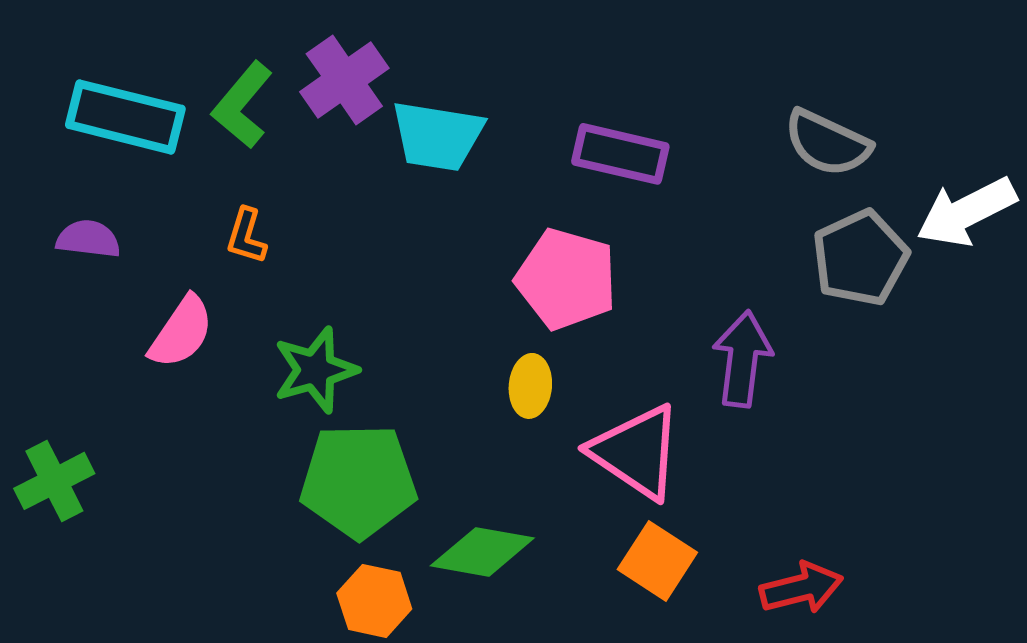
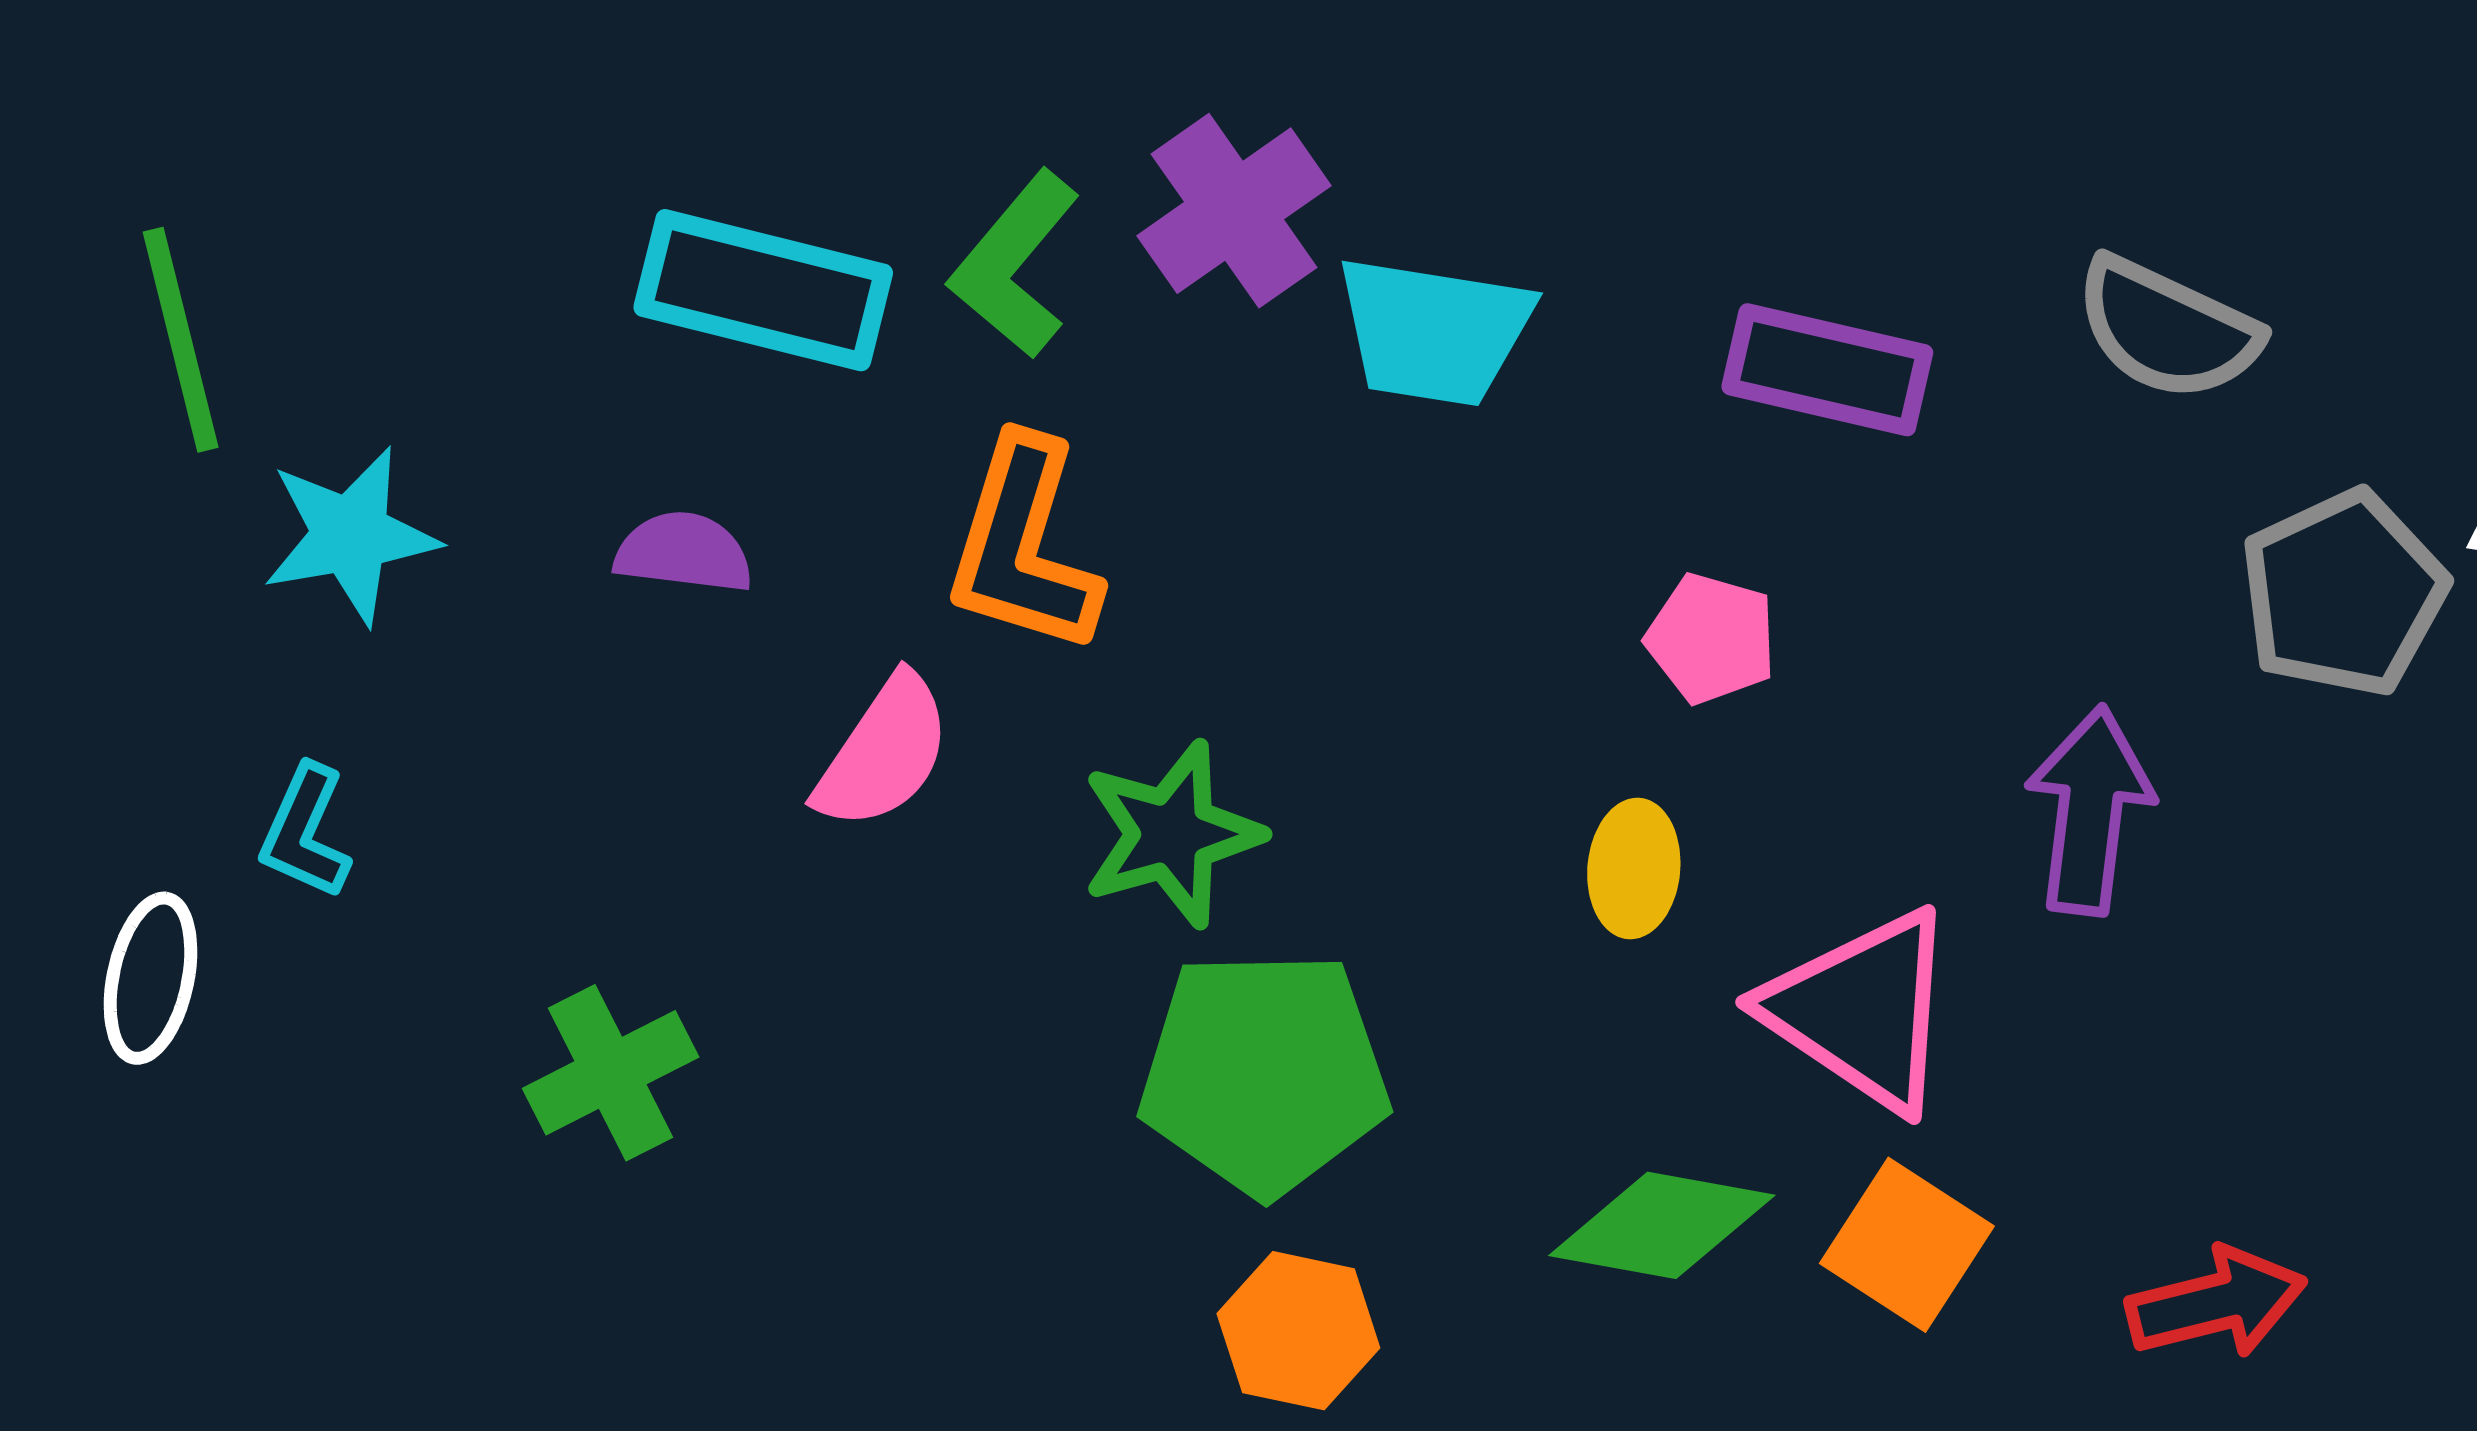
gray semicircle: (827, 143) -> (2167, 329), moved
orange L-shape: (246, 236) -> (1023, 546), size x1.8
pink pentagon: (566, 279) -> (1711, 638), size x0.6
green diamond: (482, 552) -> (1662, 1225), moved

